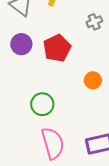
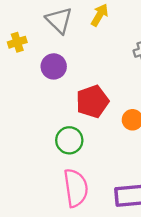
red pentagon: (57, 48) -> (92, 101), moved

